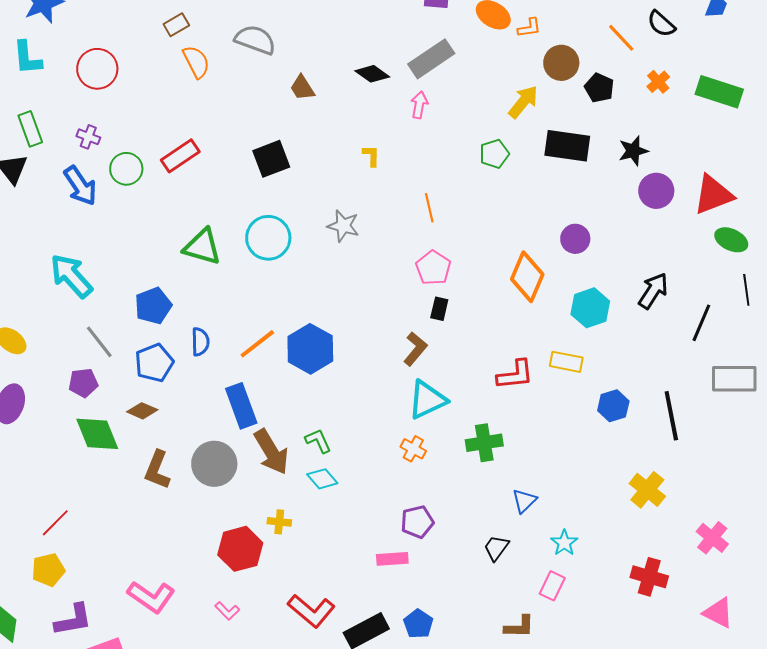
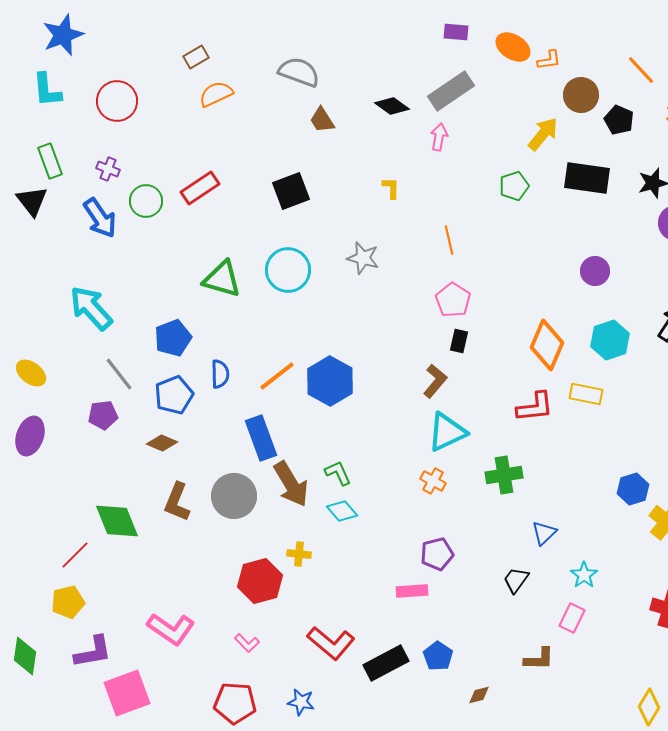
gray semicircle: (255, 40) -> (299, 72), moved
orange semicircle: (196, 62) -> (216, 94), turned -88
orange diamond: (527, 277) -> (547, 345), moved
blue hexagon: (613, 406) -> (633, 489), moved
green diamond: (97, 434) -> (117, 521), moved

